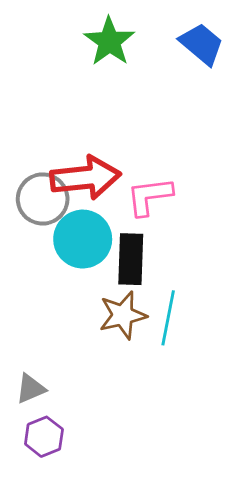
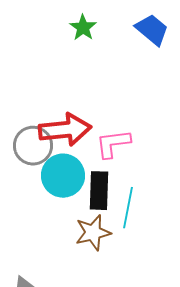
green star: (109, 41) -> (83, 28), size x0.7
cyan line: (168, 318) -> (128, 208), moved

